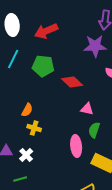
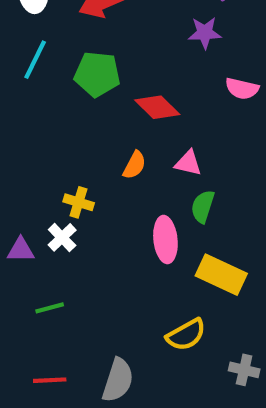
purple star: (95, 46) -> (205, 33), size x0.7
orange semicircle: (27, 110) -> (134, 165), moved
white cross: (26, 155) -> (62, 237), moved

